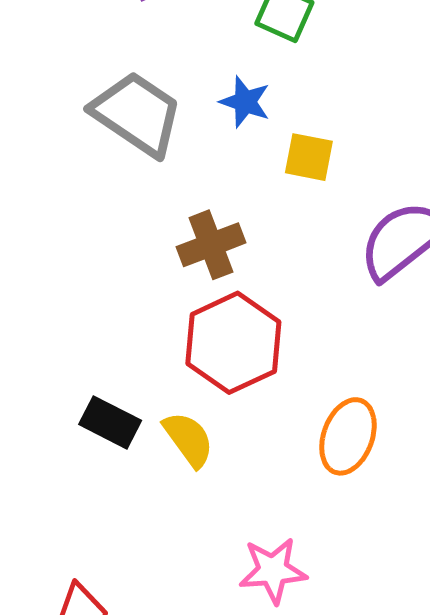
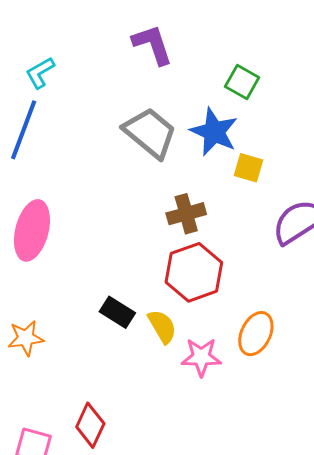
blue star: (245, 102) -> (214, 132), size x1.6
pink star: (273, 570) -> (201, 357), moved

